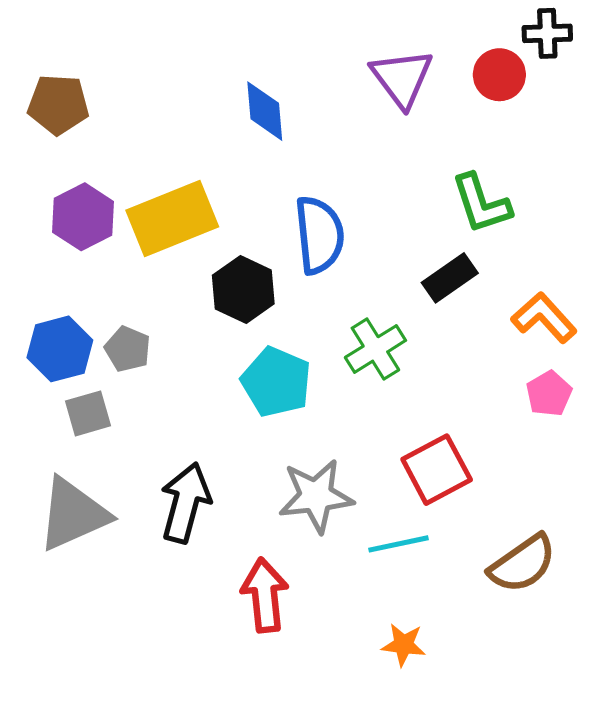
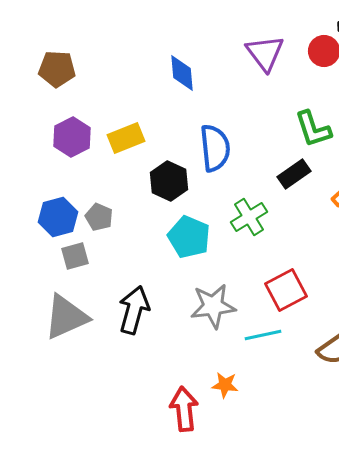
yellow rectangle: (172, 218) -> (126, 138), size x0.7
red arrow: (265, 595) -> (184, 409), moved
orange star: (404, 645) -> (225, 385), moved

